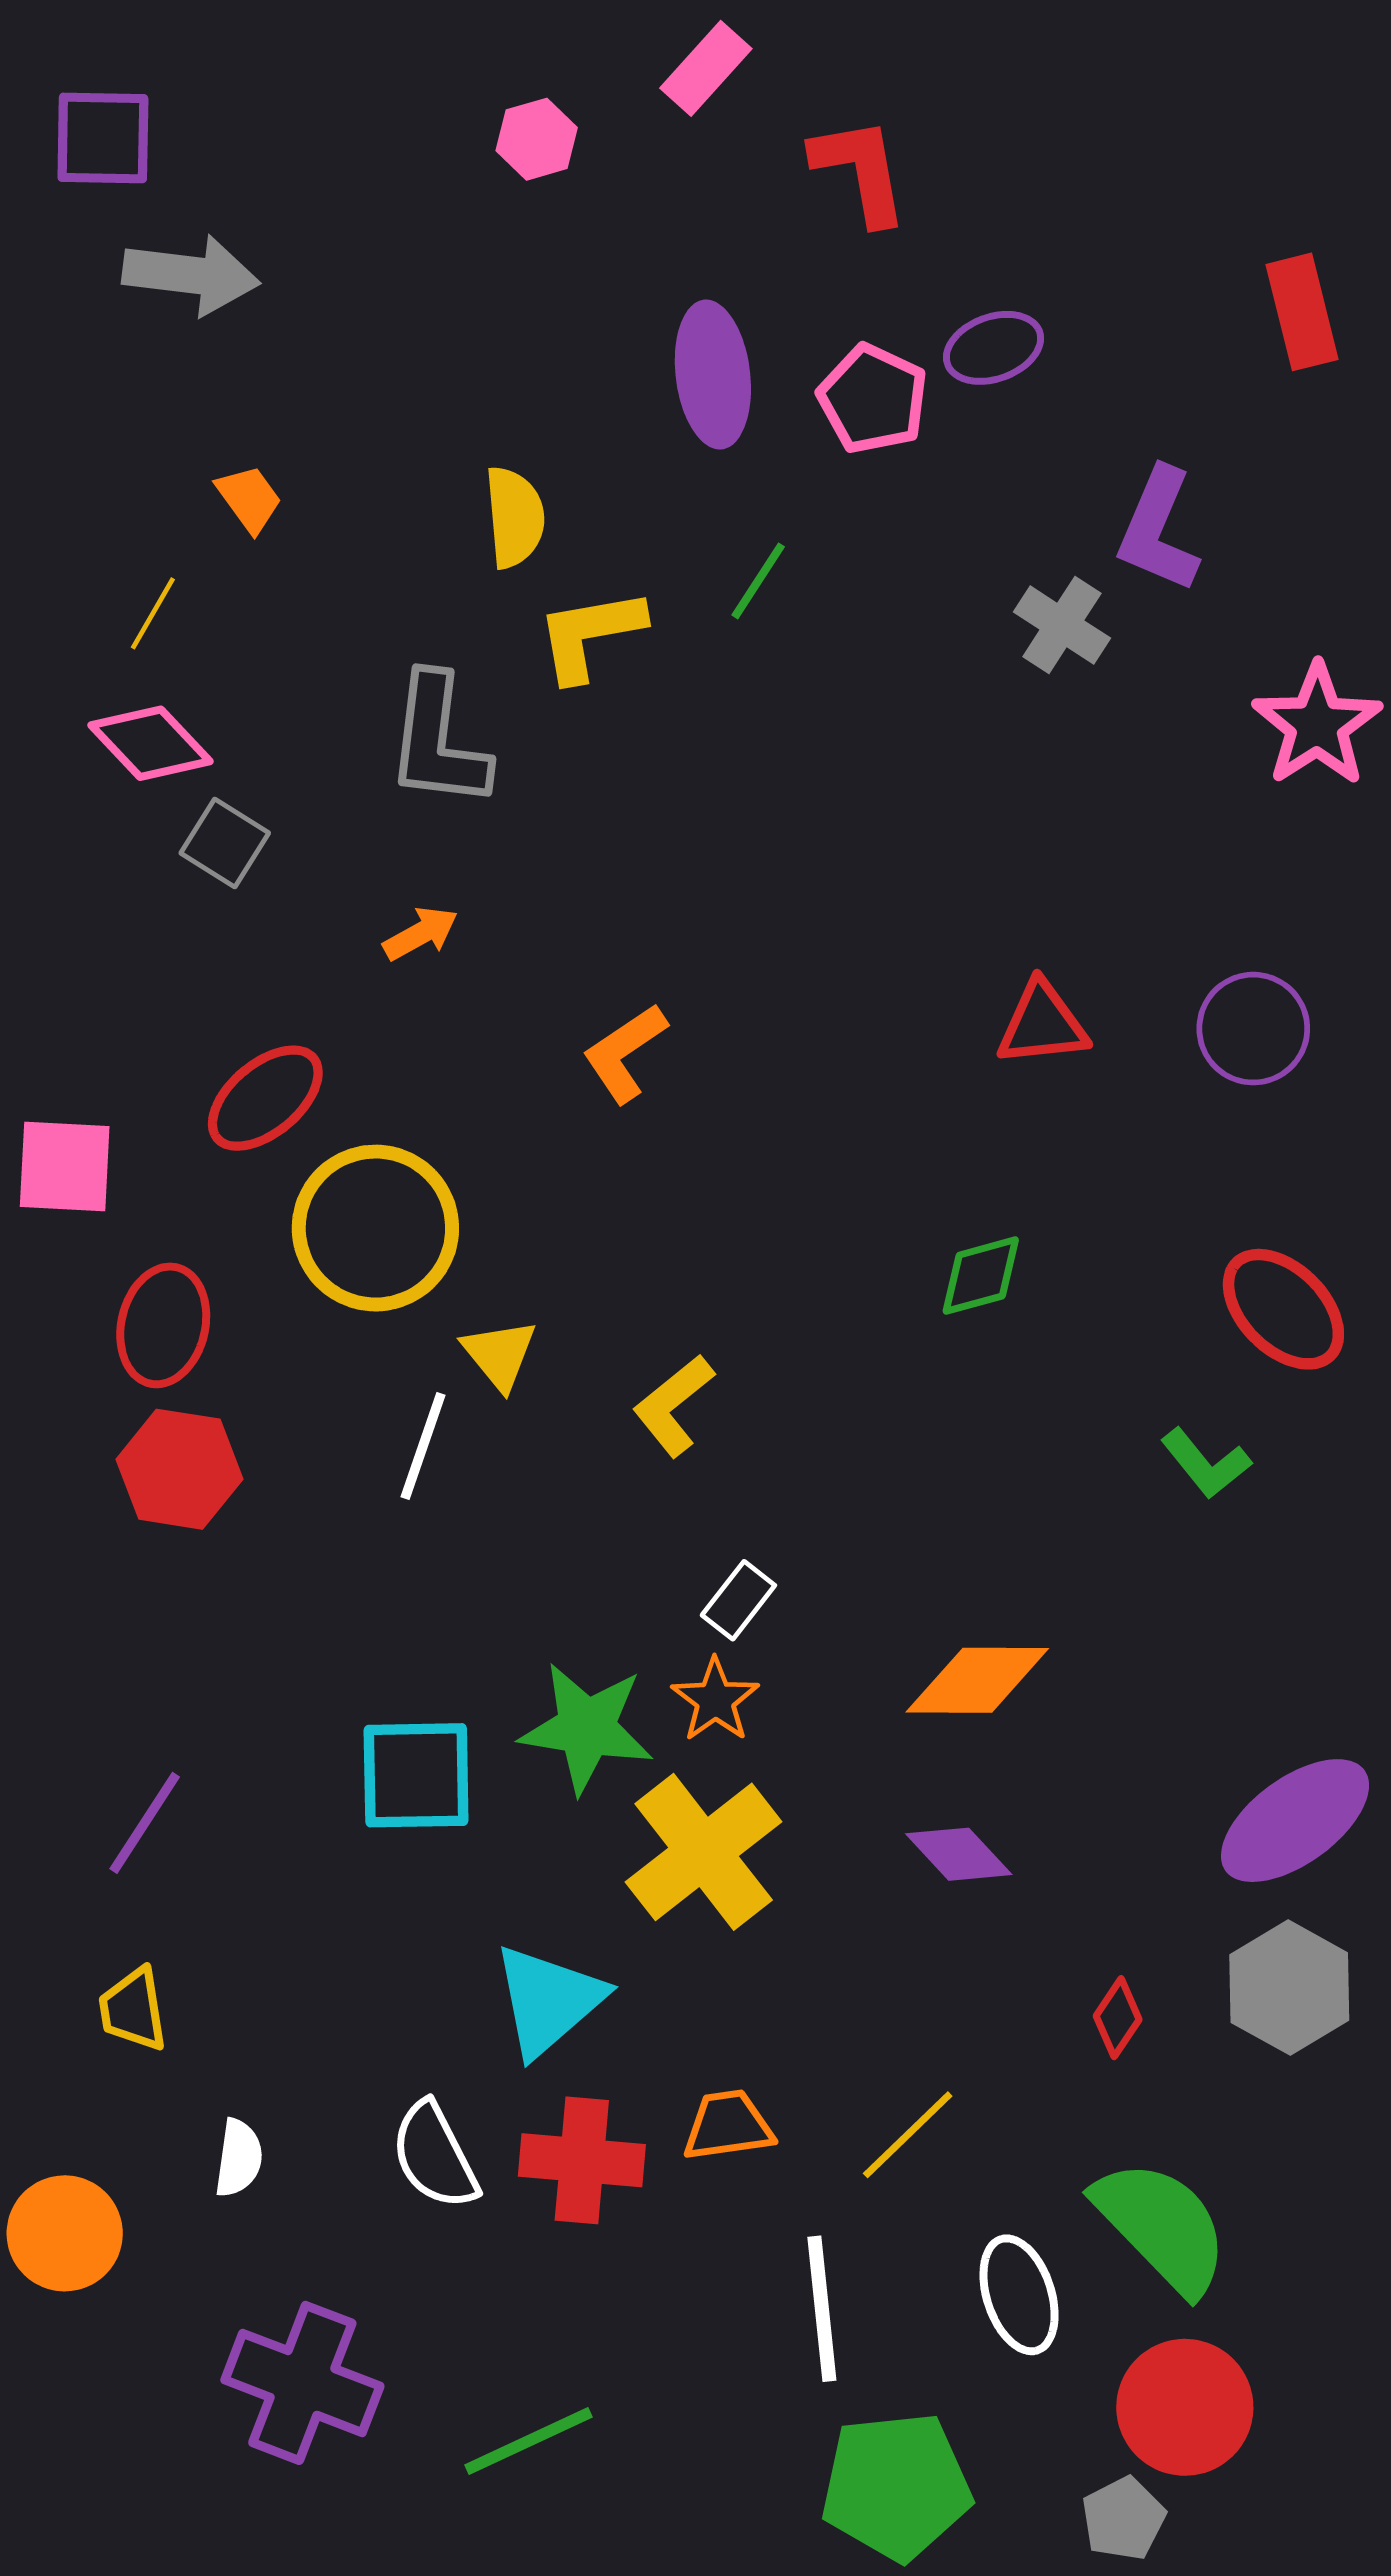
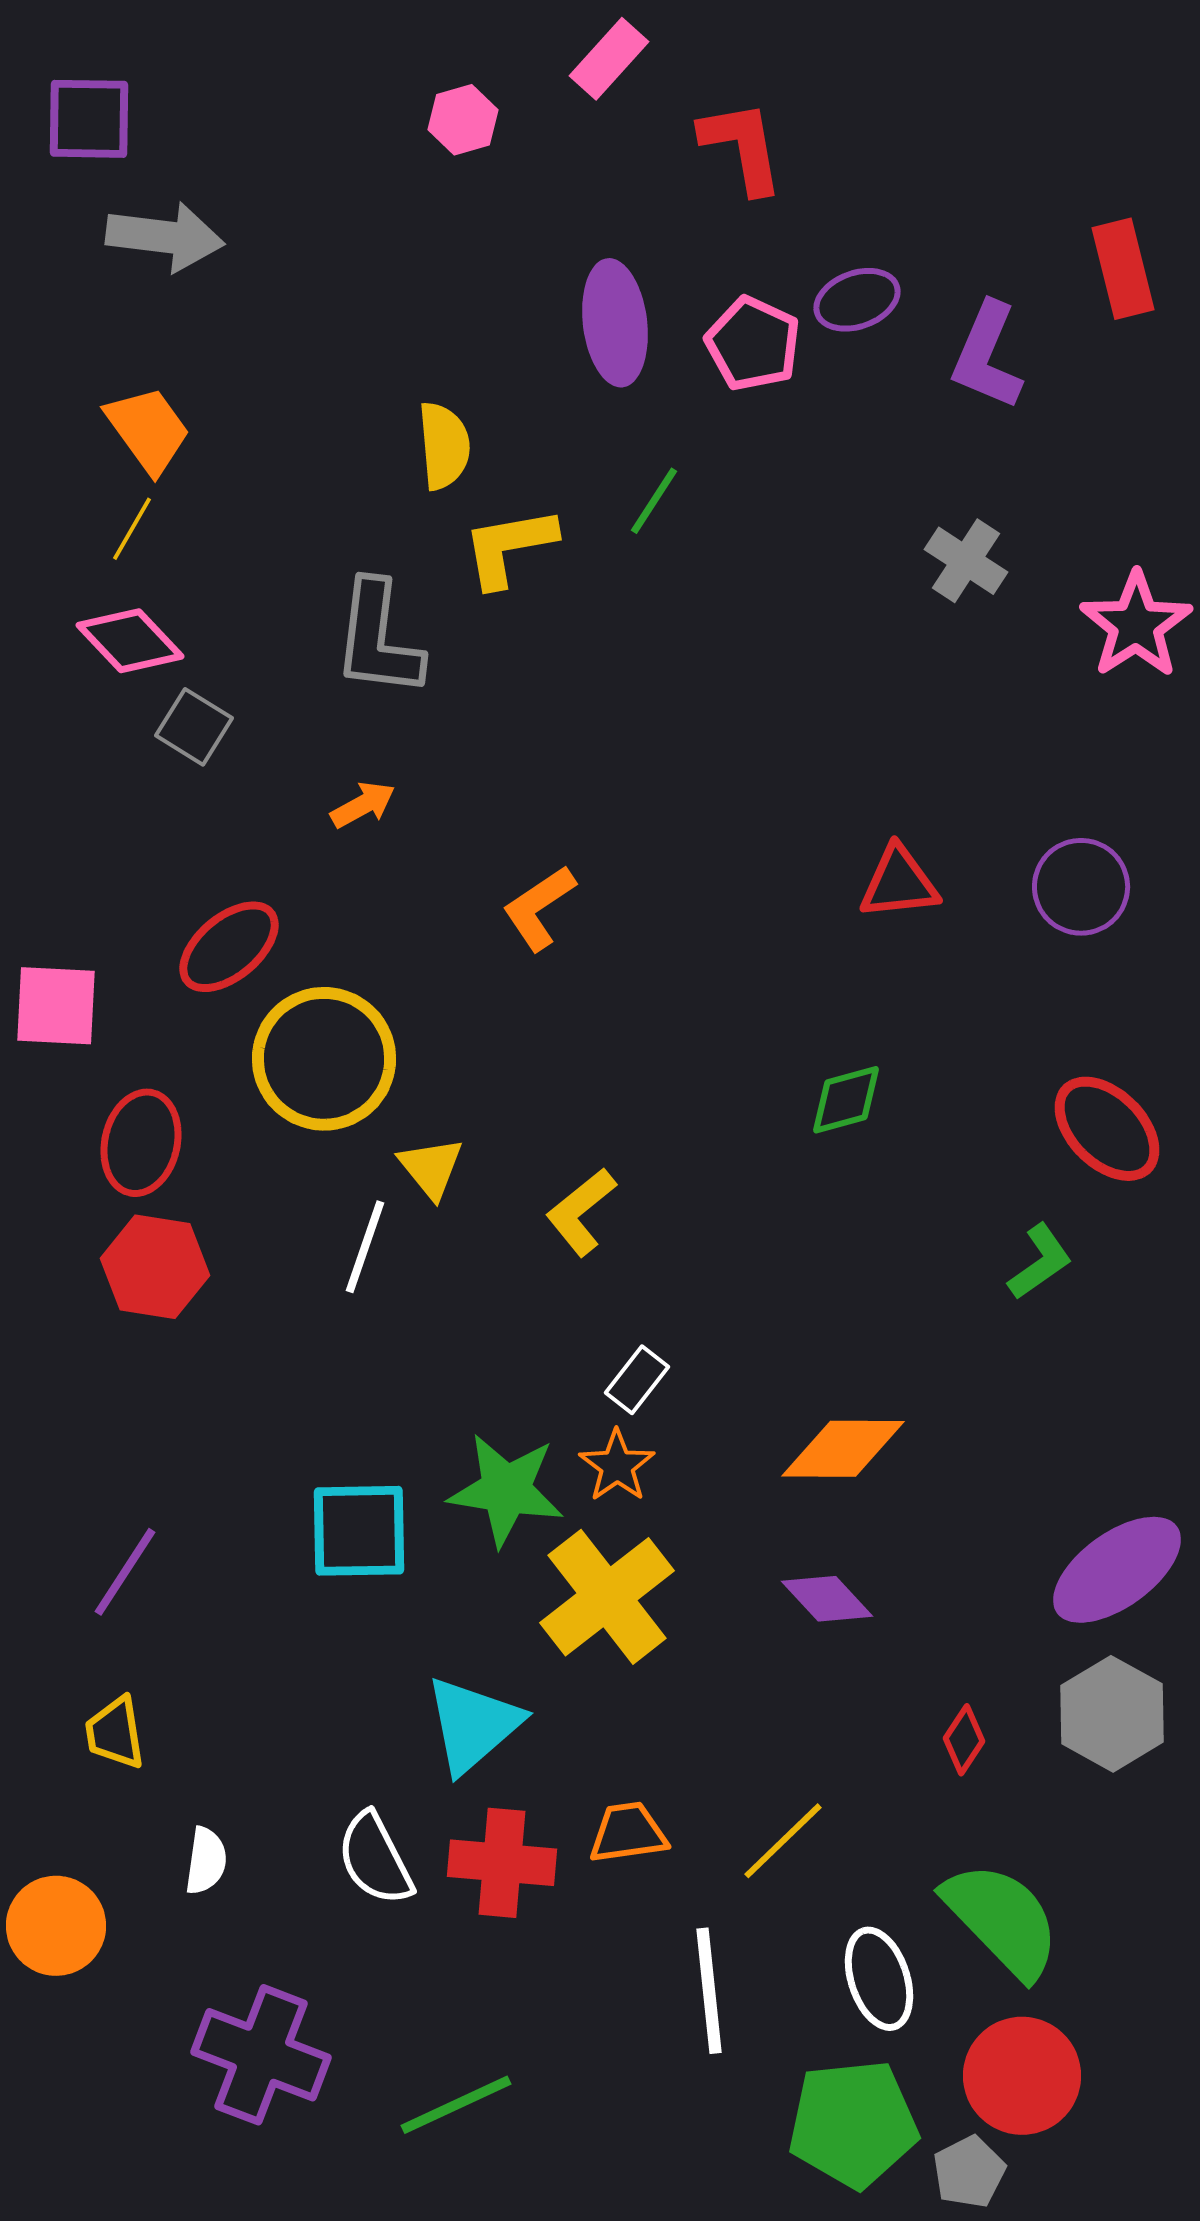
orange trapezoid: (249, 499) -> (148, 430), moved, size x1.5
purple L-shape: (1158, 530) -> (987, 356), moved
gray cross: (1062, 625) -> (966, 561), moved
green L-shape: (1206, 1463) -> (1040, 1262), turned -86
green pentagon: (896, 2486) -> (853, 2124), moved

